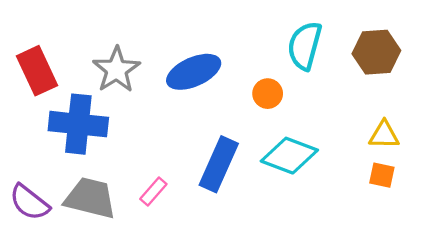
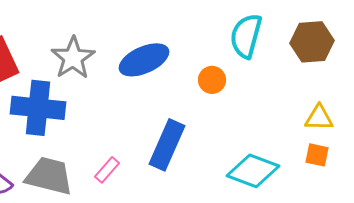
cyan diamond: (289, 156) -> (253, 171), moved

